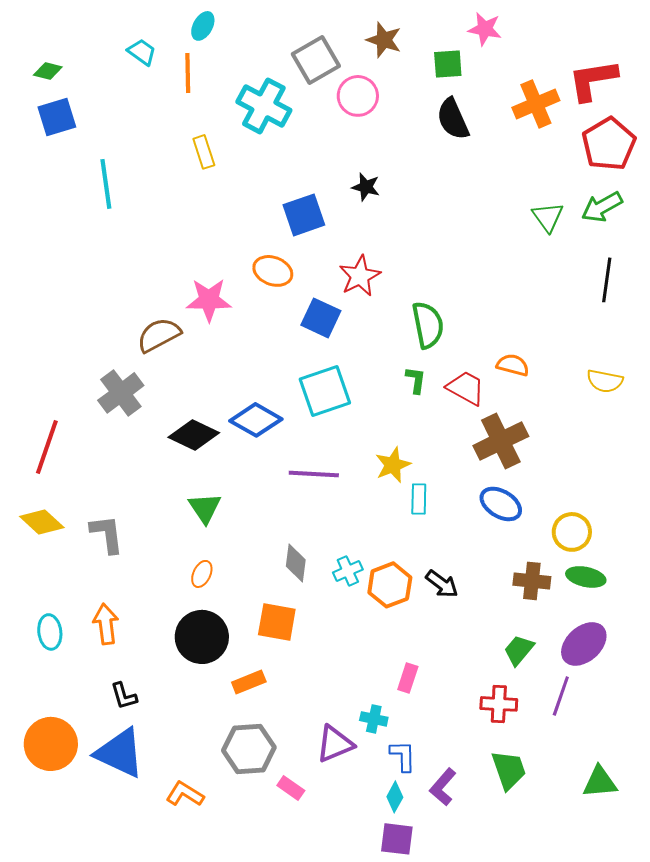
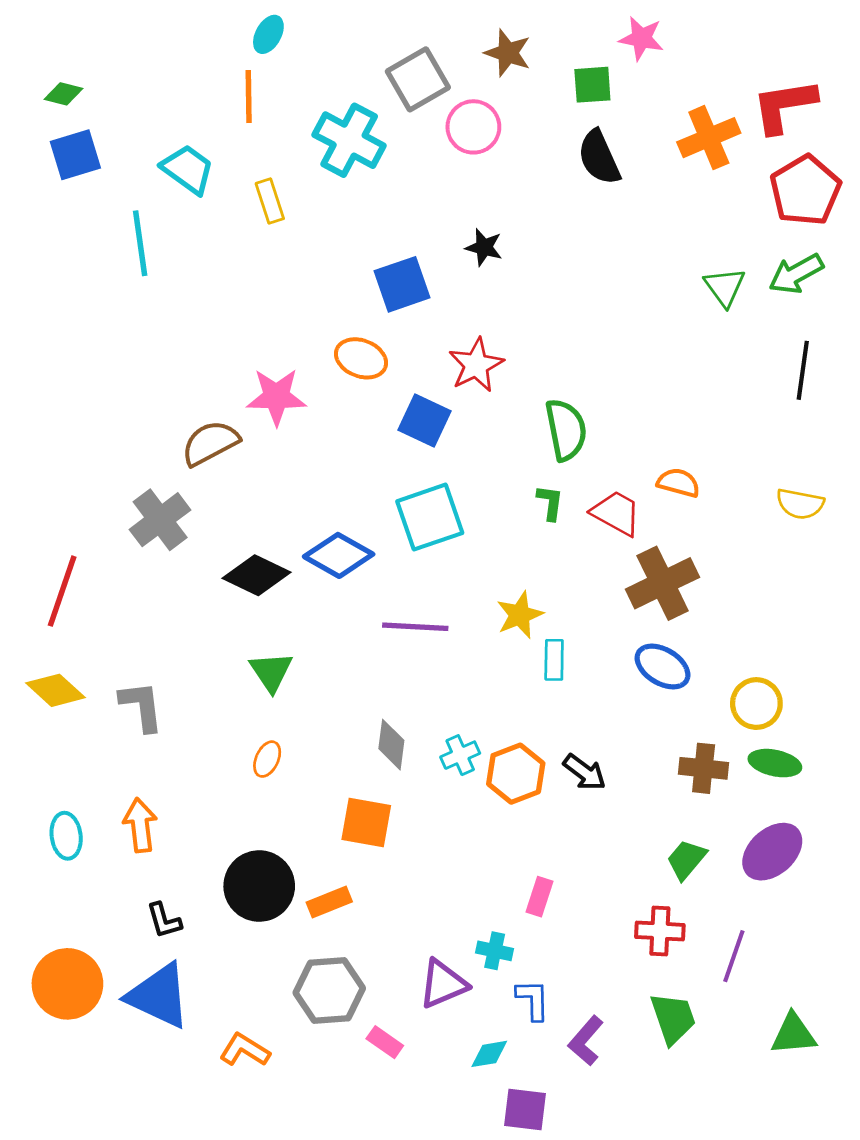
cyan trapezoid: (142, 52) -> (188, 169), moved, size x1.4
black circle: (202, 637) -> (259, 886), moved
purple line: (561, 696) -> (734, 956), moved
cyan diamond: (395, 797) -> (489, 1054), moved, turned 52

